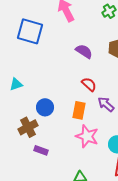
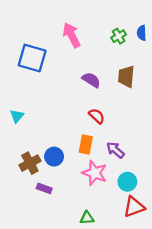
cyan triangle: (16, 84) -> (17, 116), turned -32
purple arrow: (106, 104) -> (115, 150), moved
blue circle: (45, 107) -> (54, 157), moved

